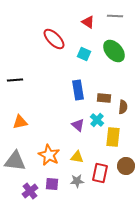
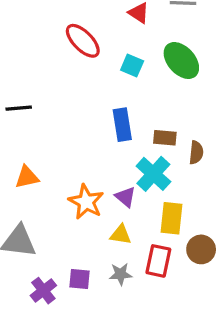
cyan cross: (97, 120) -> (153, 174), size x1.5
purple triangle: (78, 125) -> (125, 197), moved
yellow rectangle: (113, 137) -> (172, 218), moved
orange star: (49, 155) -> (86, 202), moved

